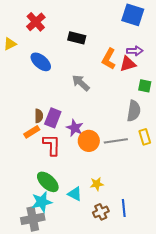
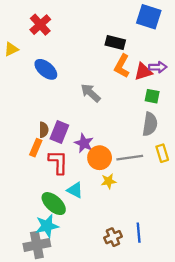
black rectangle: (77, 38) -> (115, 43), moved
purple arrow: (135, 51) -> (158, 67), moved
green square: (145, 86) -> (152, 96), moved
orange rectangle: (32, 132) -> (36, 148), turned -35
yellow star: (97, 184) -> (108, 181), moved
cyan triangle: (75, 194) -> (75, 190), moved

